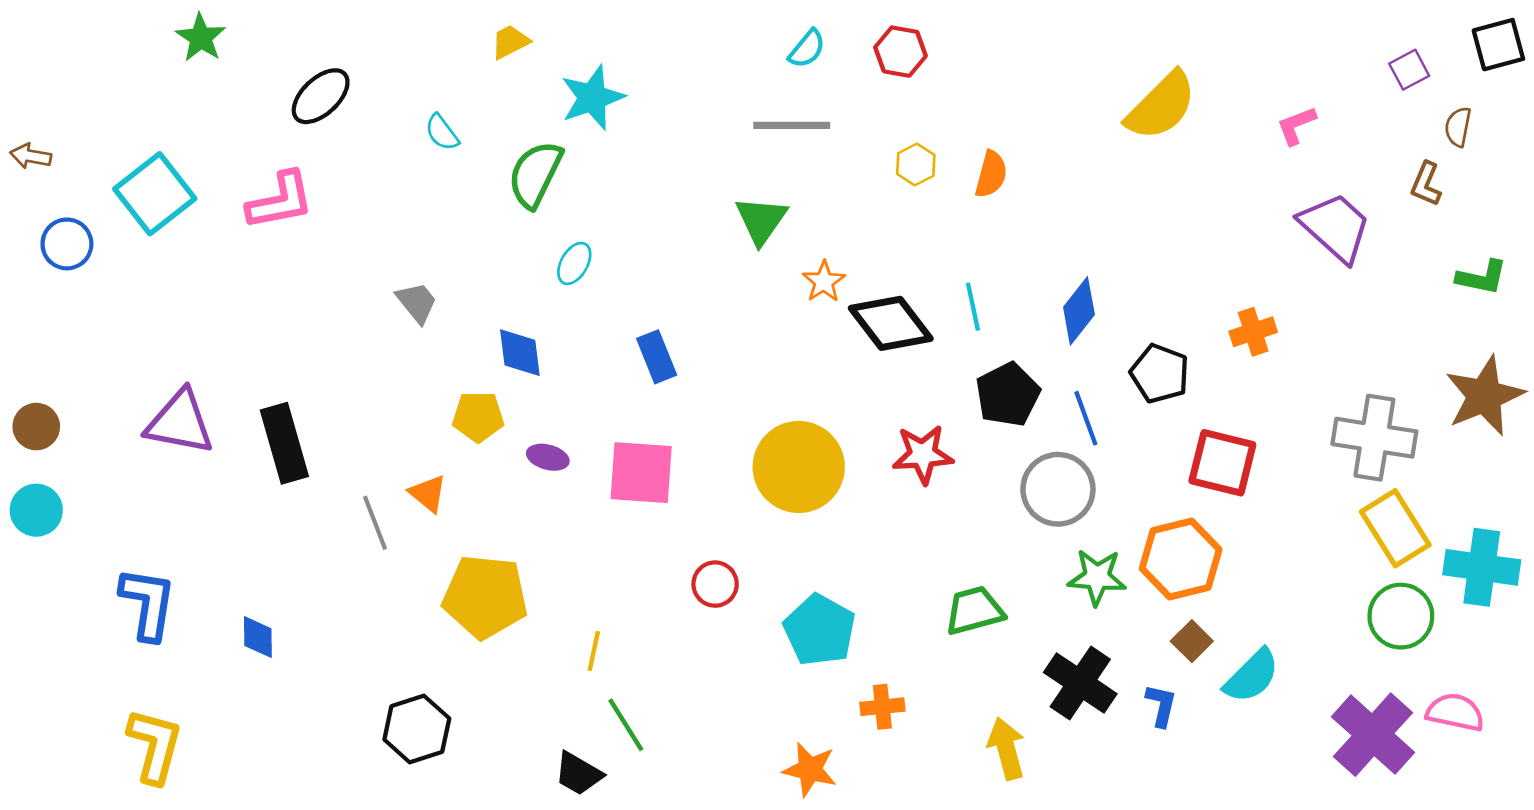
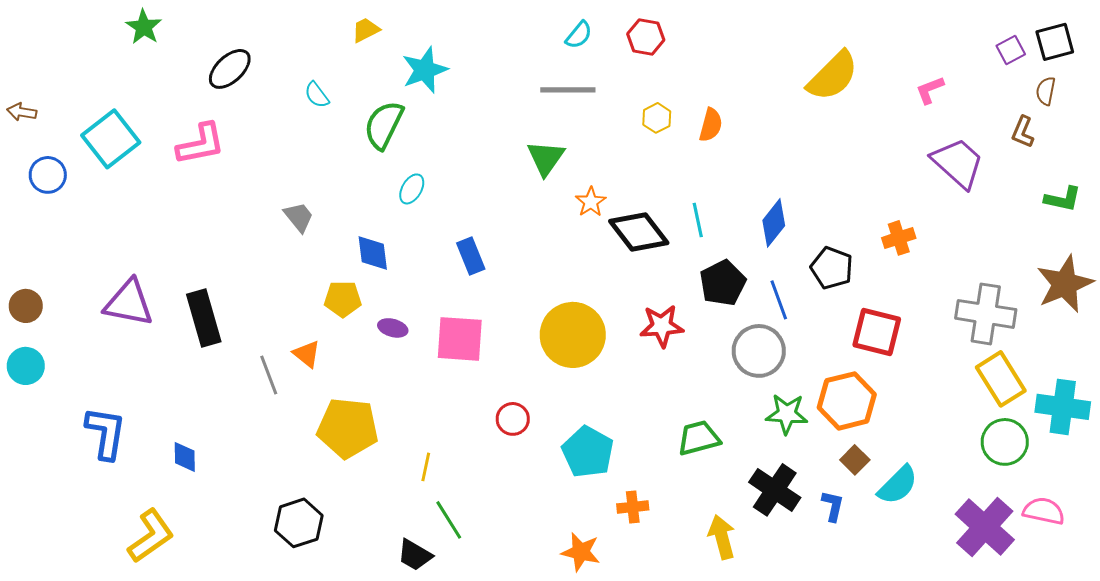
black square: (1498, 45) -> (1055, 42), moved
yellow L-shape: (155, 746) -> (151, 536), moved, turned 40

